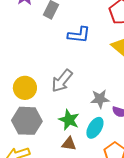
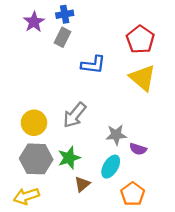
green star: (69, 120) -> (69, 158), moved, turned 30
brown triangle: (69, 144) -> (82, 184), turned -49

